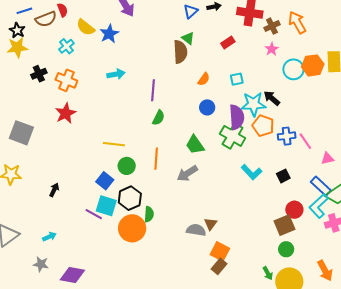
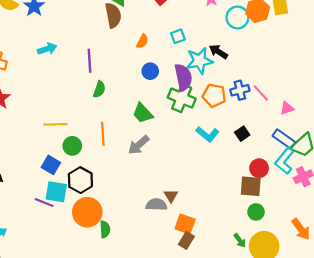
orange pentagon: (263, 126) -> (214, 96), moved
green semicircle: (149, 214) -> (105, 229), moved
brown square: (285, 225) -> (251, 186), turned 35

